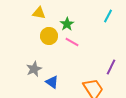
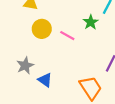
green star: (67, 24) -> (91, 22), moved

